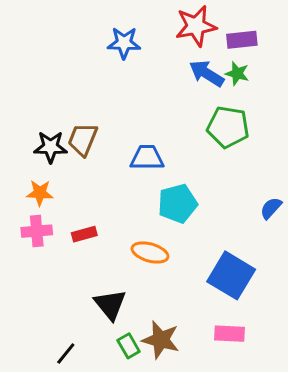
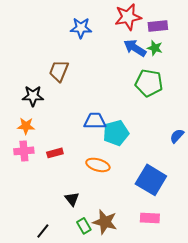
brown trapezoid: (83, 139) -> (59, 71), moved
blue trapezoid: (147, 158) -> (95, 121), moved
black triangle: (110, 305) -> (72, 199), size x0.7

